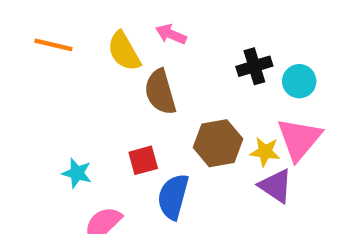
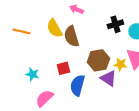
orange line: (53, 45) -> (21, 31), moved
yellow semicircle: (124, 51) -> (54, 28), moved
purple triangle: (276, 186) -> (108, 78), moved

